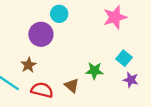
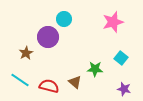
brown star: (28, 65) -> (26, 53), moved
purple star: (131, 80) -> (124, 89), moved

